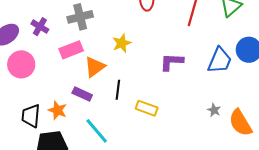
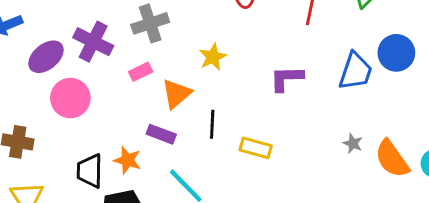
purple cross: (40, 27) -> (93, 42), size x1.5
pink rectangle: (71, 50) -> (141, 72), size x0.7

